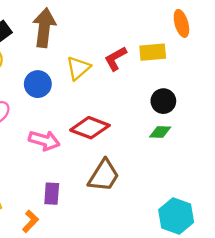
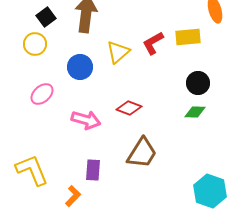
red diamond: (90, 128) -> (129, 108), size x0.7

